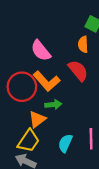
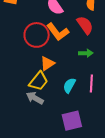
green arrow: (53, 105) -> (86, 53), moved

